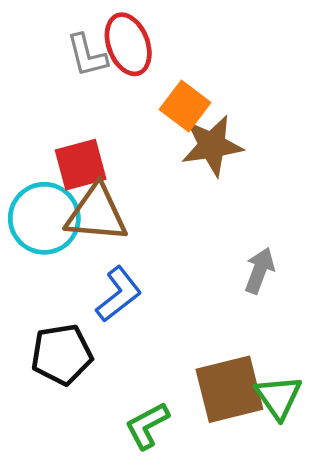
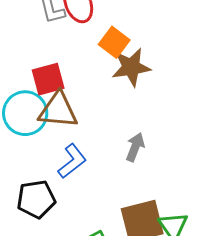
gray arrow: (259, 271) -> (135, 147), moved

